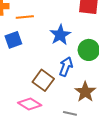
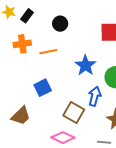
blue square: (13, 40) -> (43, 88), moved

